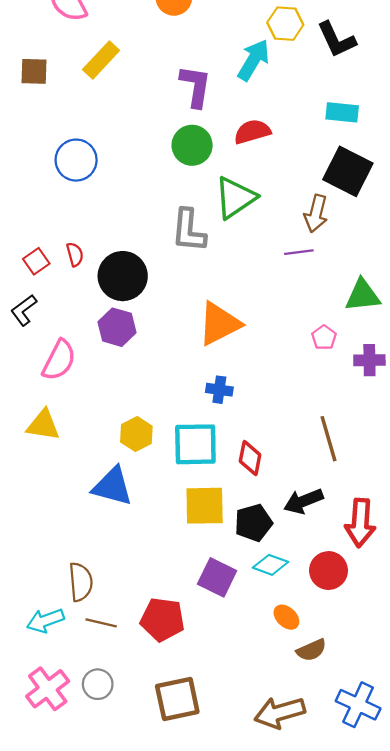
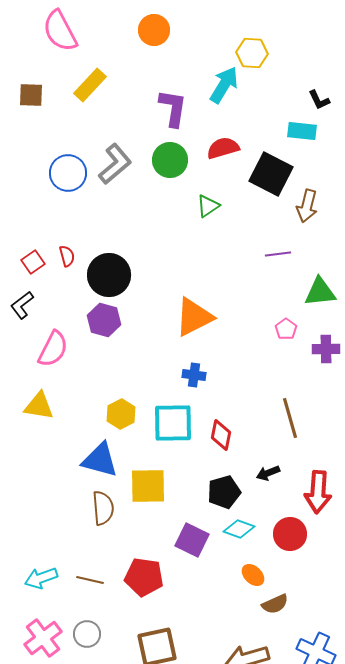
black L-shape: (336, 40) -> (319, 100), moved, size x0.6
black square: (348, 171) -> (271, 174), moved
green triangle: (235, 198) -> (208, 206), size x0.6
brown arrow: (316, 214) -> (307, 206), moved
gray L-shape: (189, 231) -> (115, 164), moved, turned -135
purple line: (299, 252) -> (278, 254), moved
black arrow: (303, 501) -> (268, 473), size x0.7
yellow square: (205, 506) -> (148, 486), moved
brown semicircle: (81, 582) -> (103, 508), moved

